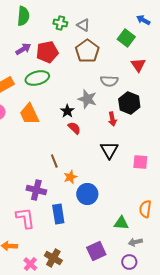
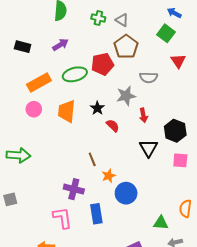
blue arrow: (143, 20) -> (174, 13), moved
red pentagon: (47, 52) -> (102, 64), moved
gray star: (87, 99) -> (126, 96), turned -30
black hexagon: (129, 103) -> (175, 131), moved
black star: (67, 111) -> (97, 108), moved
orange trapezoid: (29, 114) -> (67, 111), turned 30
red arrow: (112, 119) -> (143, 115), moved

